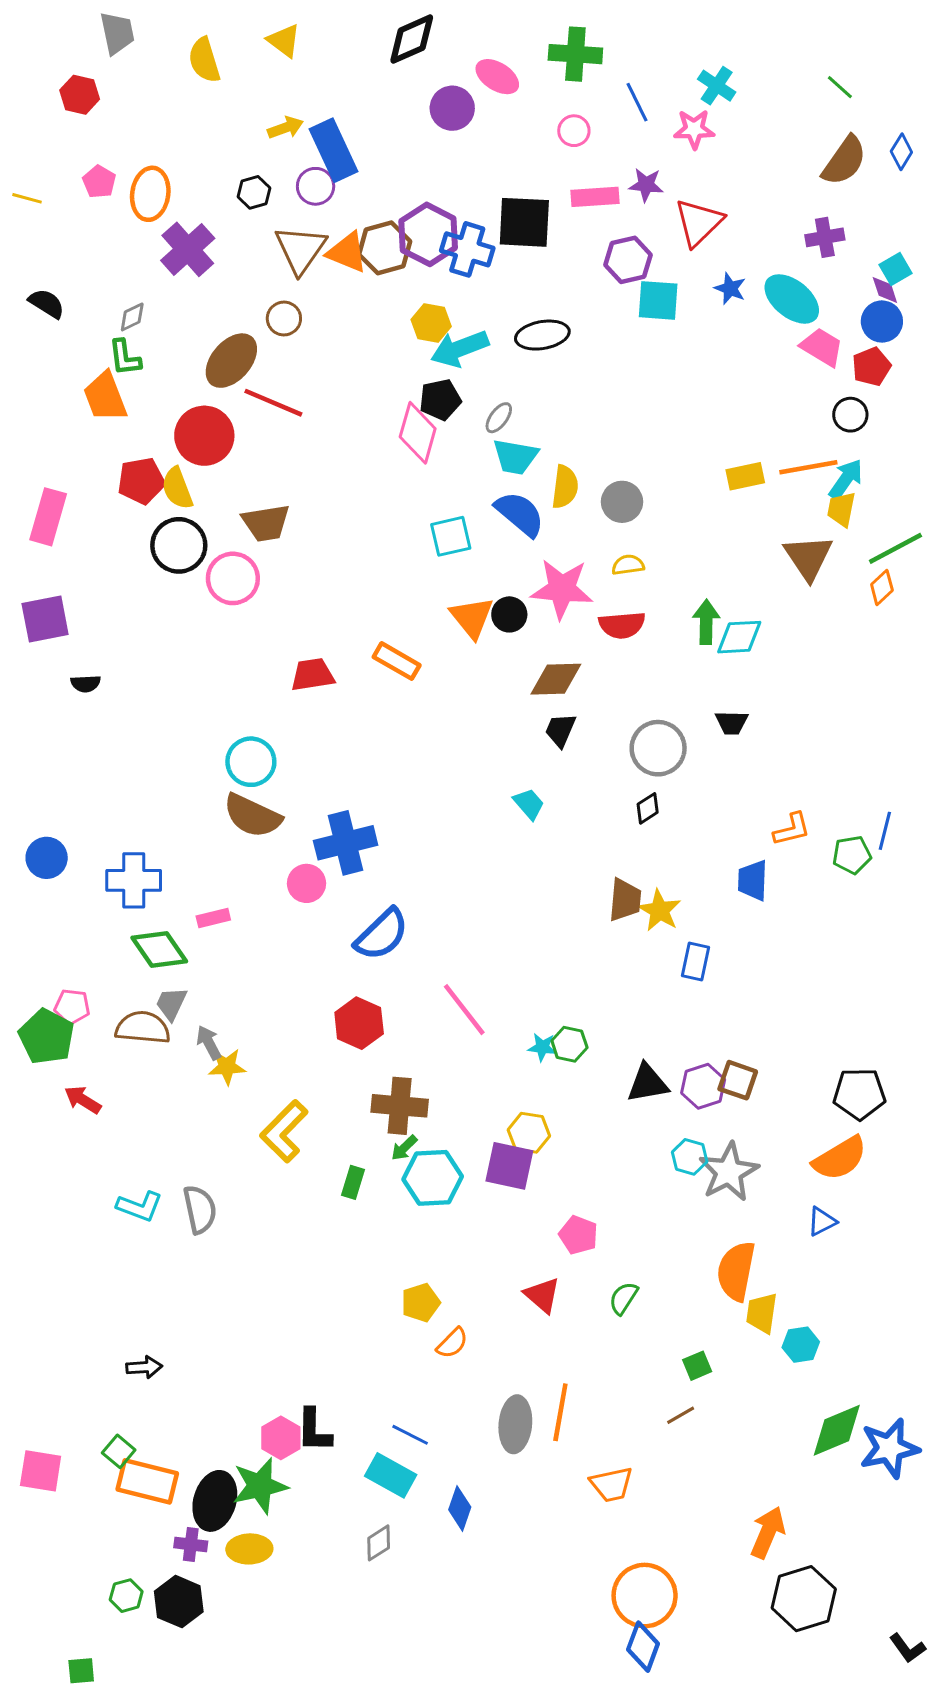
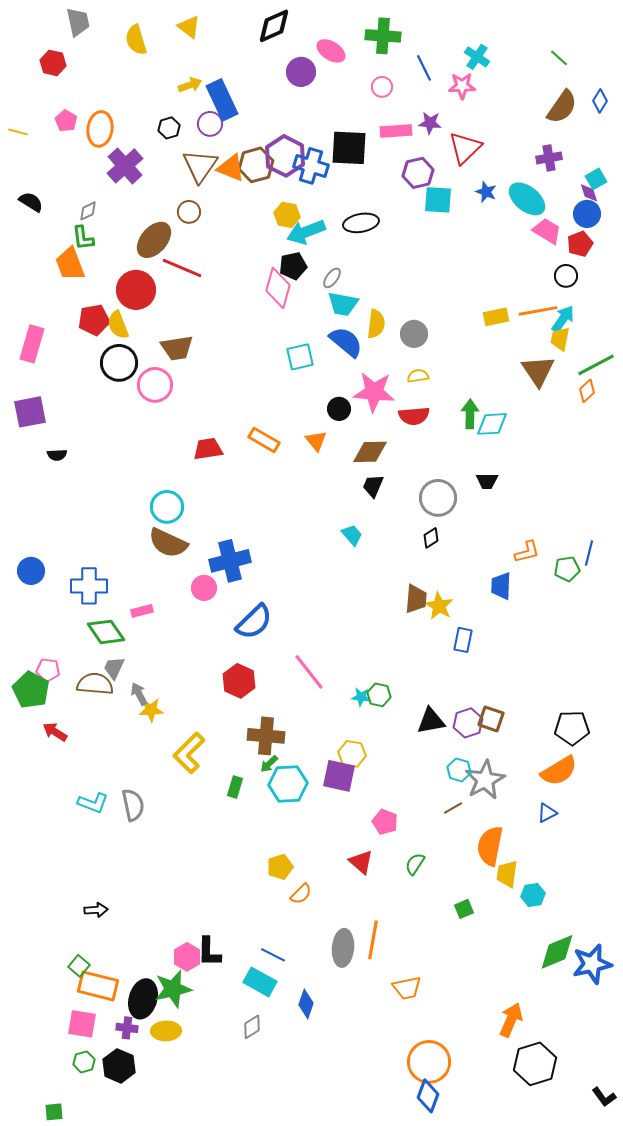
orange triangle: (472, 617) -> (316, 441), moved, size x0.7
brown line: (681, 1415) -> (453, 808), moved
pink square: (41, 1471) -> (82, 1024), moved

